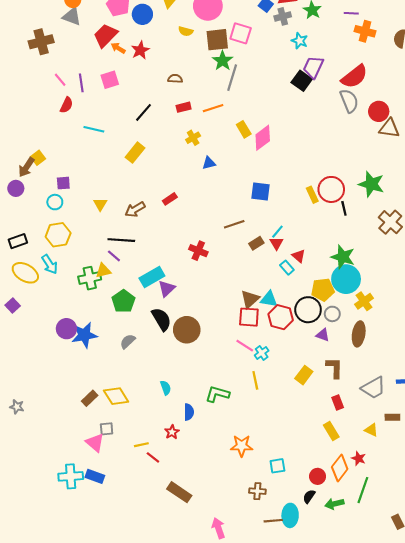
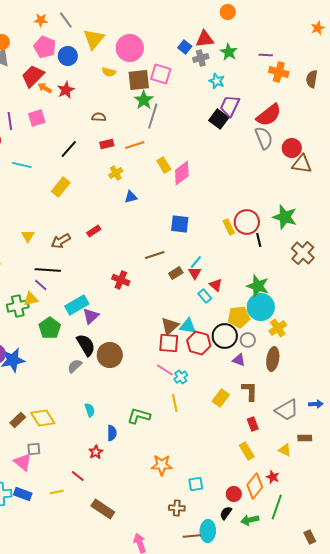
gray semicircle: (128, 341) -> (75, 366), moved
yellow line: (141, 445) -> (57, 492), moved

